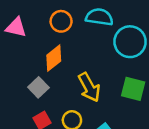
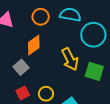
yellow arrow: (89, 87) -> (70, 59), moved

